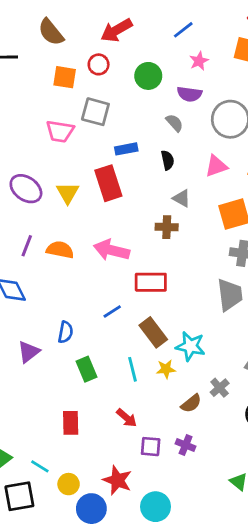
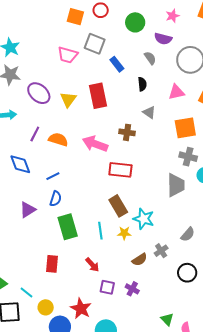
blue rectangle: (126, 149) -> (117, 64), moved, turned 56
brown cross: (167, 227) -> (127, 132), moved
blue line: (112, 311) -> (53, 176), moved
green rectangle: (86, 369) -> (68, 227), size x1.4

